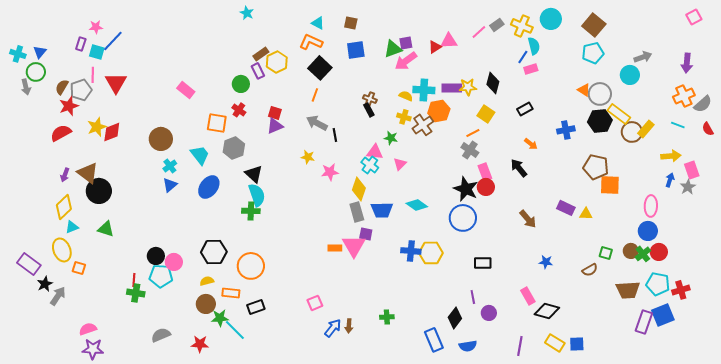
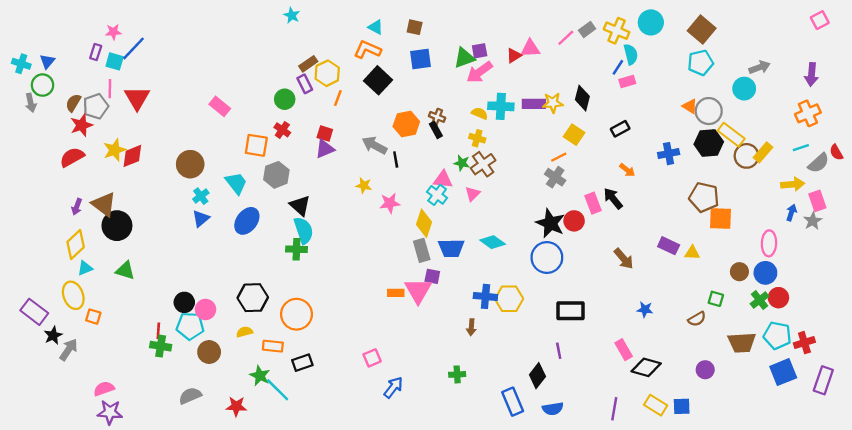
orange line: (315, 95) -> (338, 98), moved
gray semicircle: (703, 104) -> (819, 163), moved
orange hexagon: (439, 111) -> (406, 124), moved
brown cross: (423, 125) -> (483, 164), moved
cyan line: (678, 125) -> (801, 148), turned -40
pink rectangle: (485, 172) -> (593, 203), moved
brown circle: (631, 251) -> (739, 272), moved
black rectangle: (483, 263) -> (571, 311), size x1.4
brown circle: (206, 304) -> (209, 352), moved
purple circle: (489, 313) -> (705, 370), moved
green star: (220, 318) -> (260, 376), turned 30
purple rectangle: (644, 322) -> (823, 380), moved
brown arrow: (349, 326) -> (471, 327), moved

